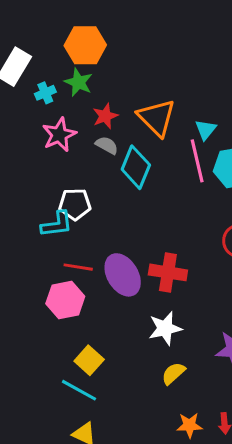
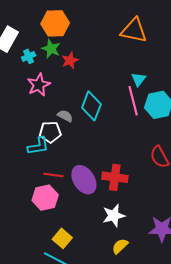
red star: (105, 116) -> (70, 60), moved
orange triangle: (157, 118) -> (134, 31), moved, turned -32
gray semicircle: (107, 145) -> (65, 116), moved

